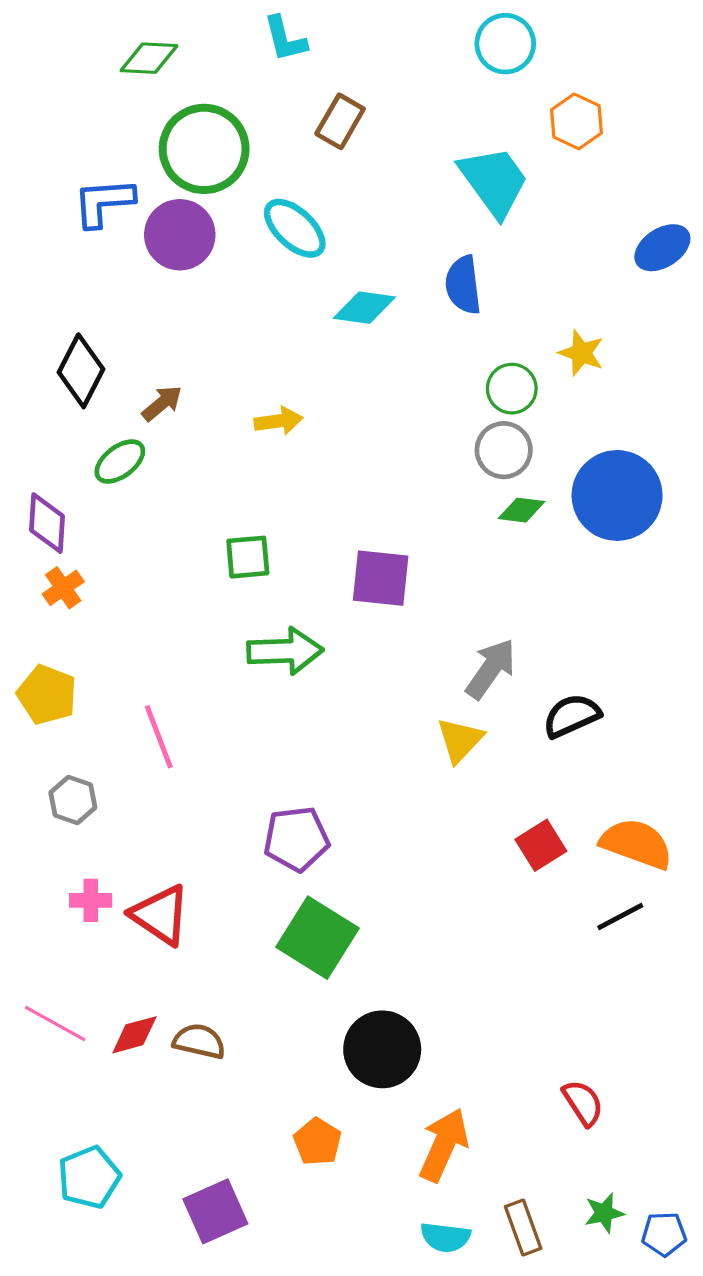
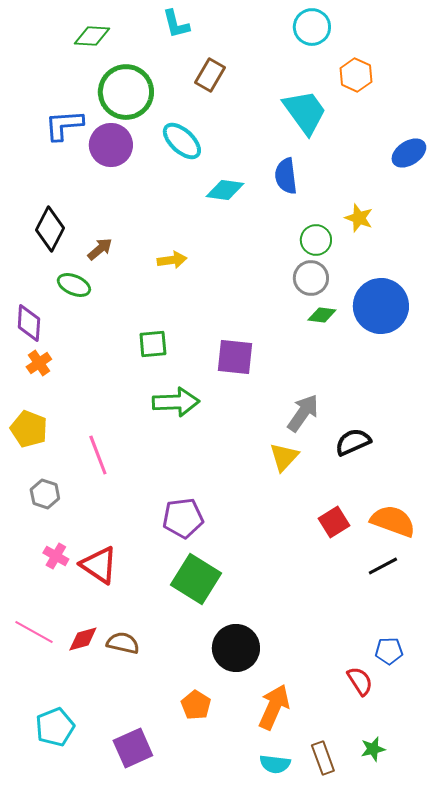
green ellipse: (120, 461) -> (74, 285), turned 60
pink cross: (91, 900) -> (56, 556), turned 30
blue pentagon: (664, 1234) -> (389, 651), moved

